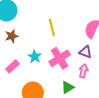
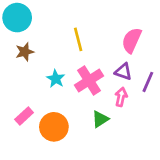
pink rectangle: (12, 66) -> (24, 116), moved

